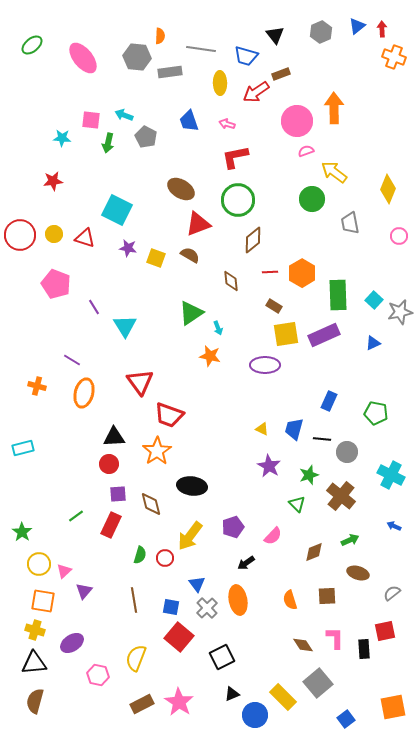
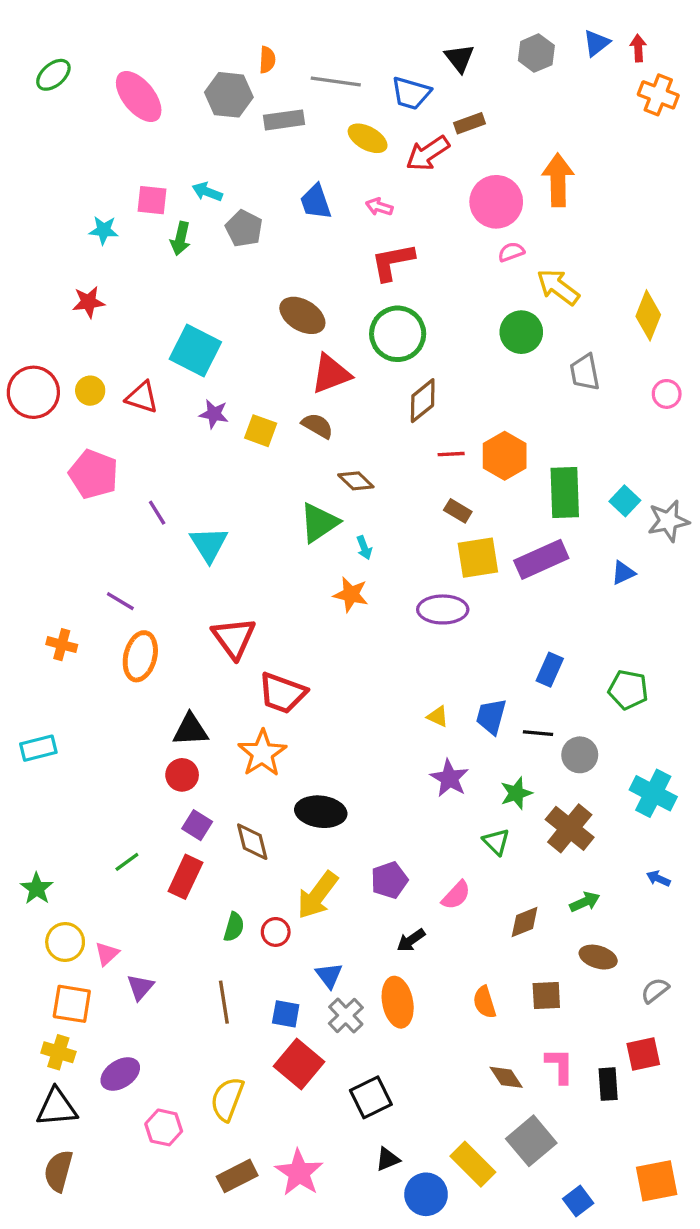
yellow ellipse: (220, 83) -> (368, 138), turned -60
brown diamond: (231, 281) -> (356, 481), moved, turned -40
purple square: (118, 494) -> (197, 825), turned 36

